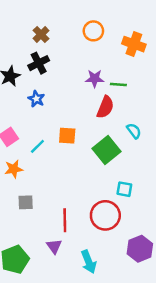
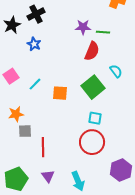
orange square: (67, 136) -> (60, 93), moved
orange star: (14, 169) -> (16, 114), moved
cyan square: (124, 189) -> (95, 118), moved
red line: (65, 220) -> (43, 147), moved
purple triangle: (54, 246) -> (48, 176), moved

